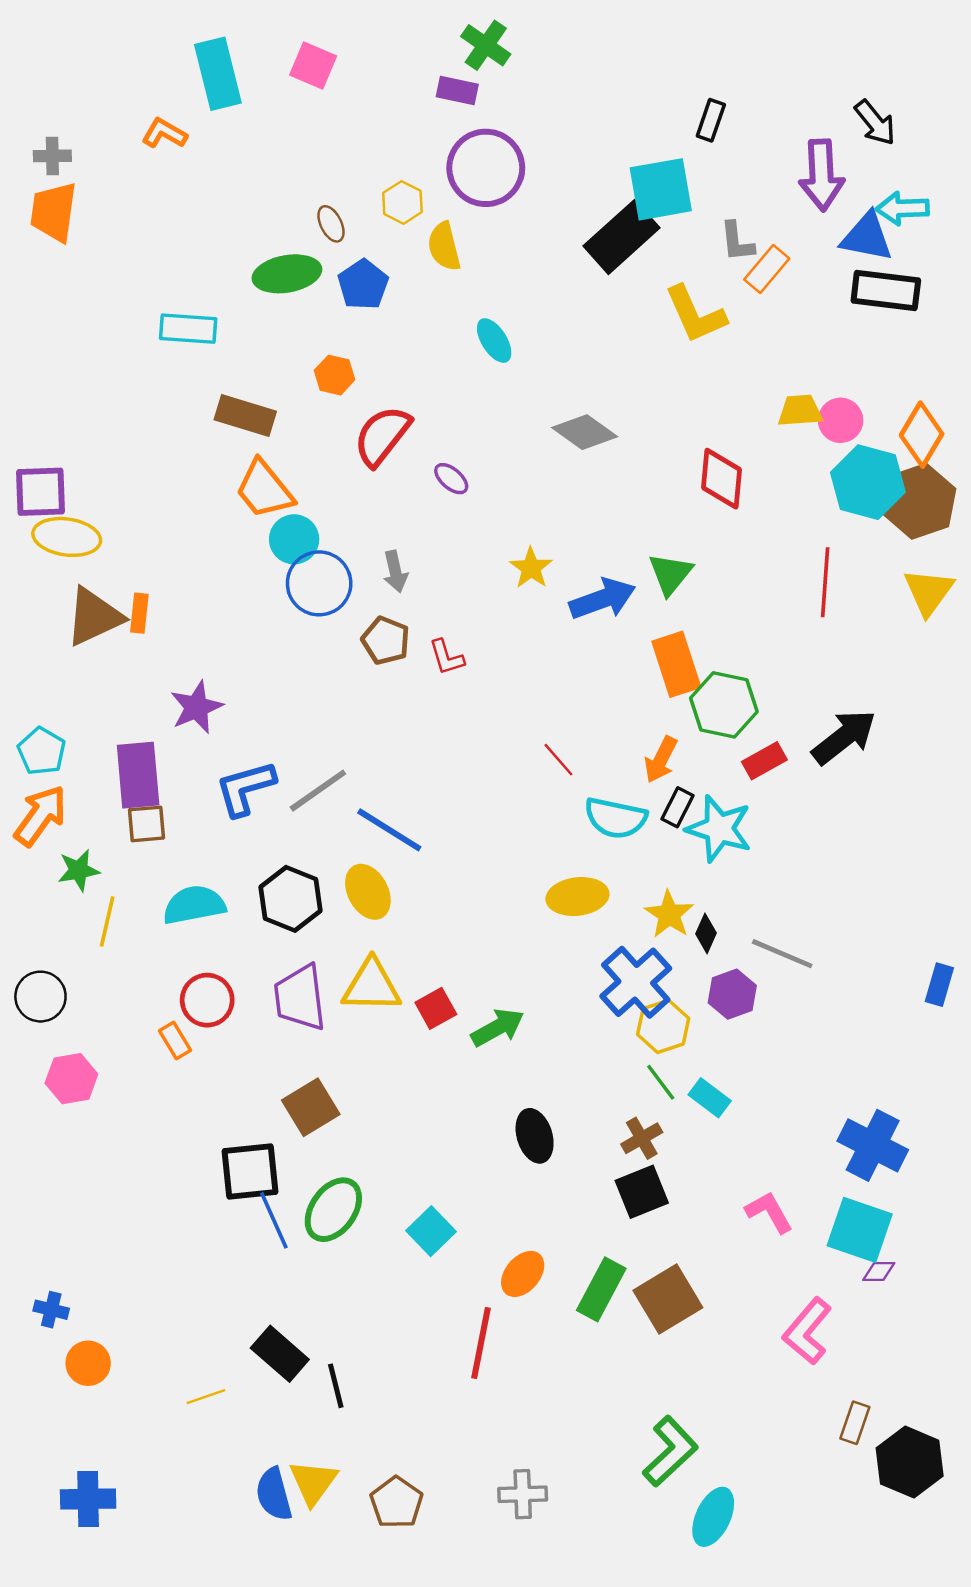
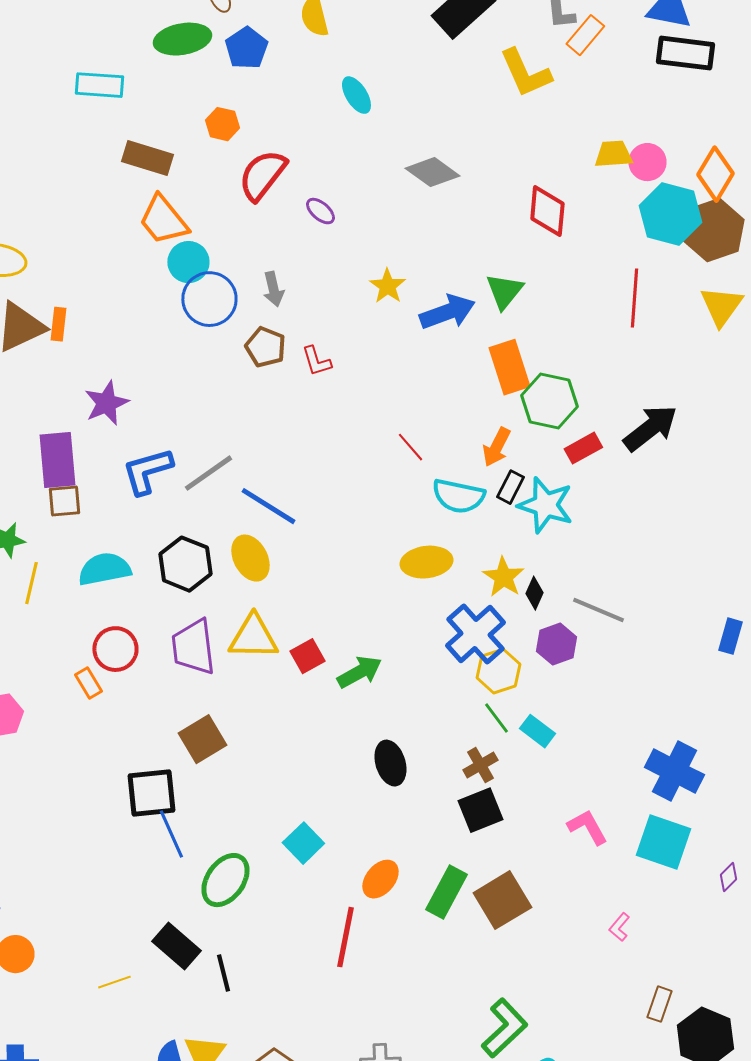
green ellipse: (333, 1210) -> (225, 880), moved
purple diamond: (879, 1272) -> (728, 877), moved, turned -44
pink L-shape: (807, 1331) -> (619, 927), size x0.5

